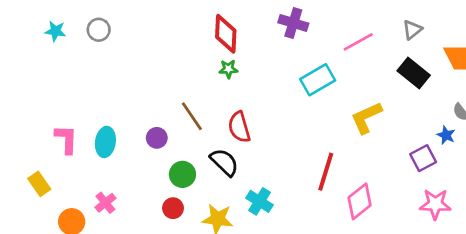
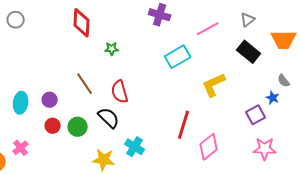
red diamond: (226, 34) -> (82, 23), moved
purple circle: (157, 138) -> (50, 100), moved
red circle: (173, 208) -> (53, 126), moved

